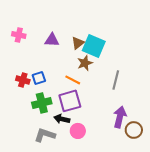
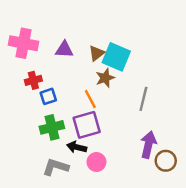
pink cross: (19, 35) -> (23, 43), size x1.6
red cross: (23, 80) -> (33, 80), moved, turned -32
orange line: (73, 80) -> (90, 99), turned 35

